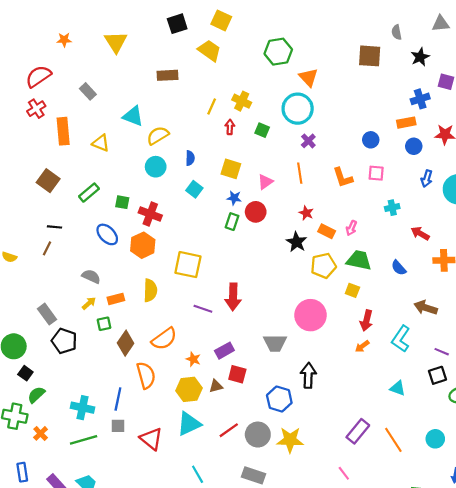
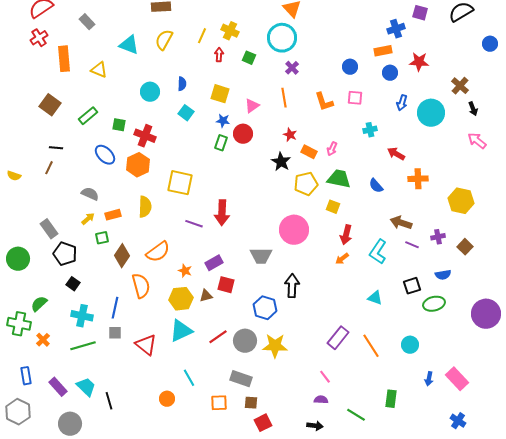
yellow semicircle: (158, 136) -> (164, 40), moved, turned -30
purple line: (442, 352) -> (412, 245), moved
black square: (25, 373) -> (73, 284), moved

